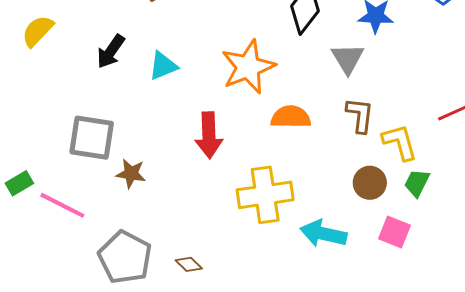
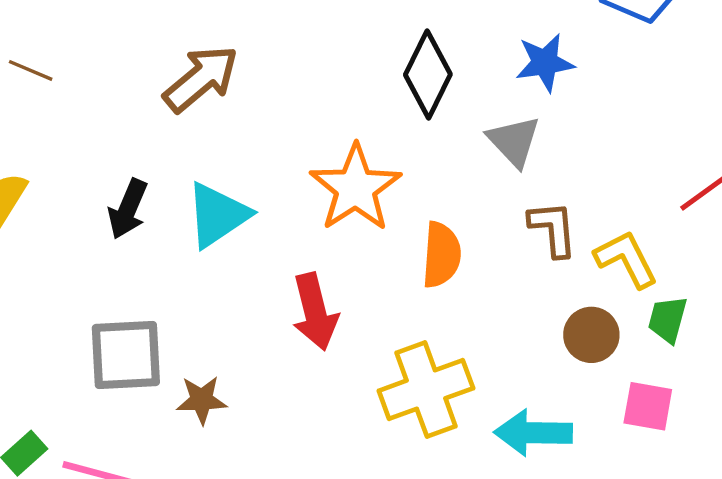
cyan triangle: (163, 66) -> (218, 215), size x1.4
orange semicircle: (291, 117) -> (441, 255), turned 105

